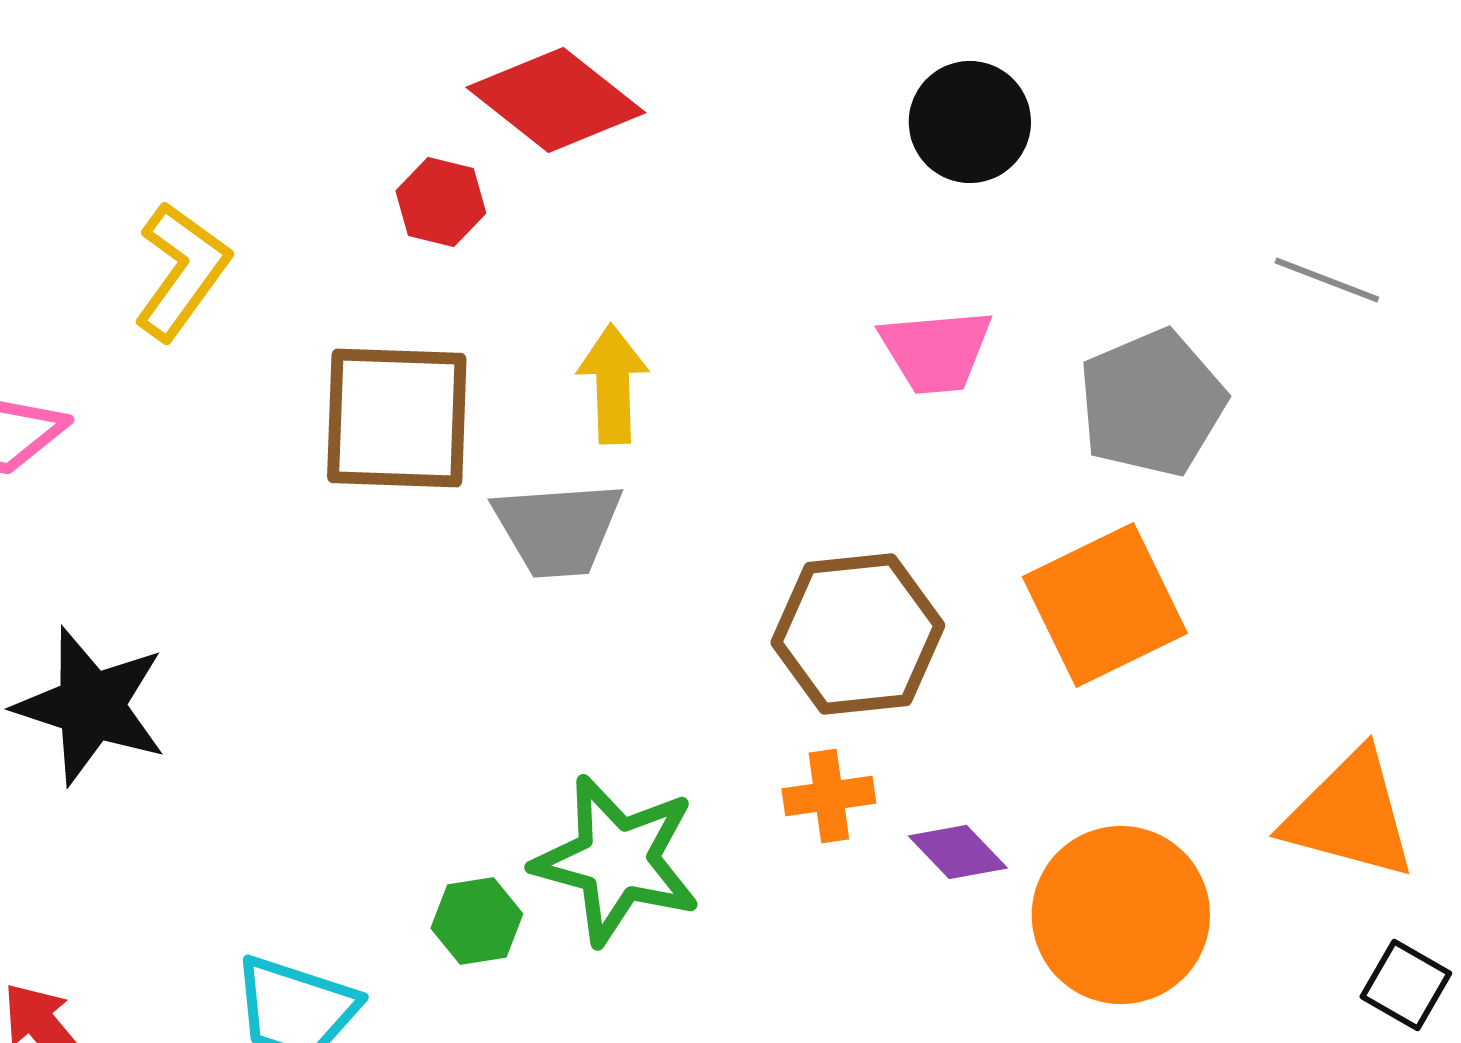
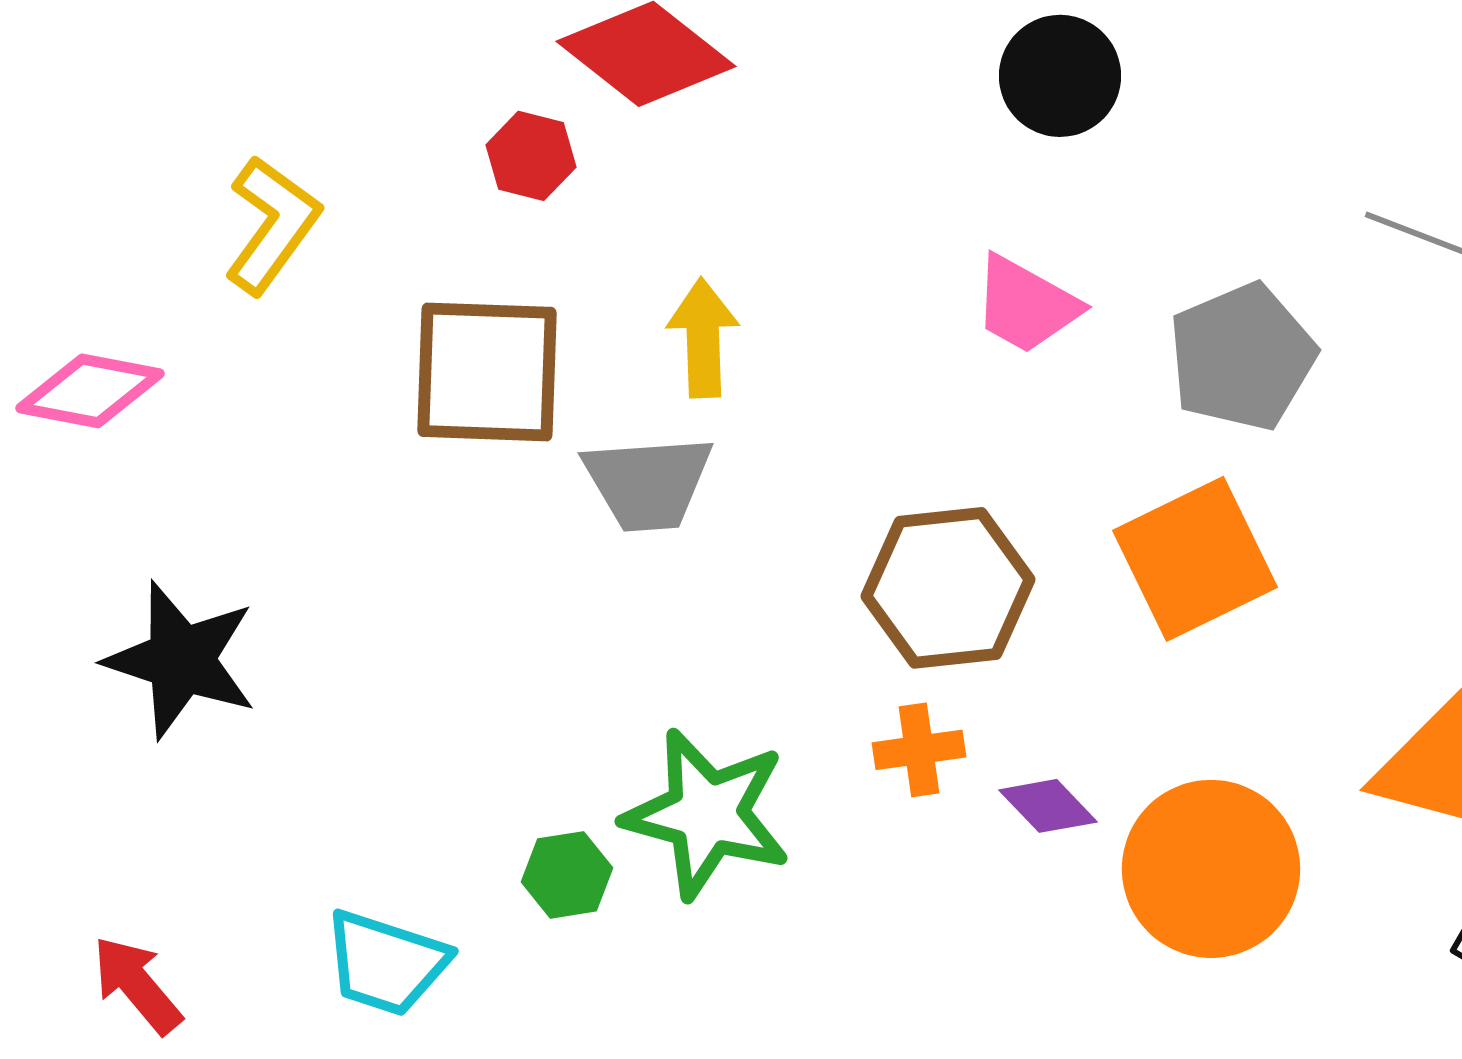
pink trapezoid: (936, 351) -> (1026, 305), turned 34

